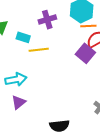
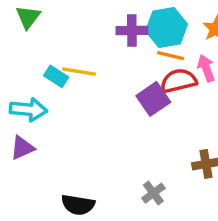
purple cross: (47, 20) -> (132, 31), moved
cyan rectangle: (23, 37) -> (56, 76), moved

